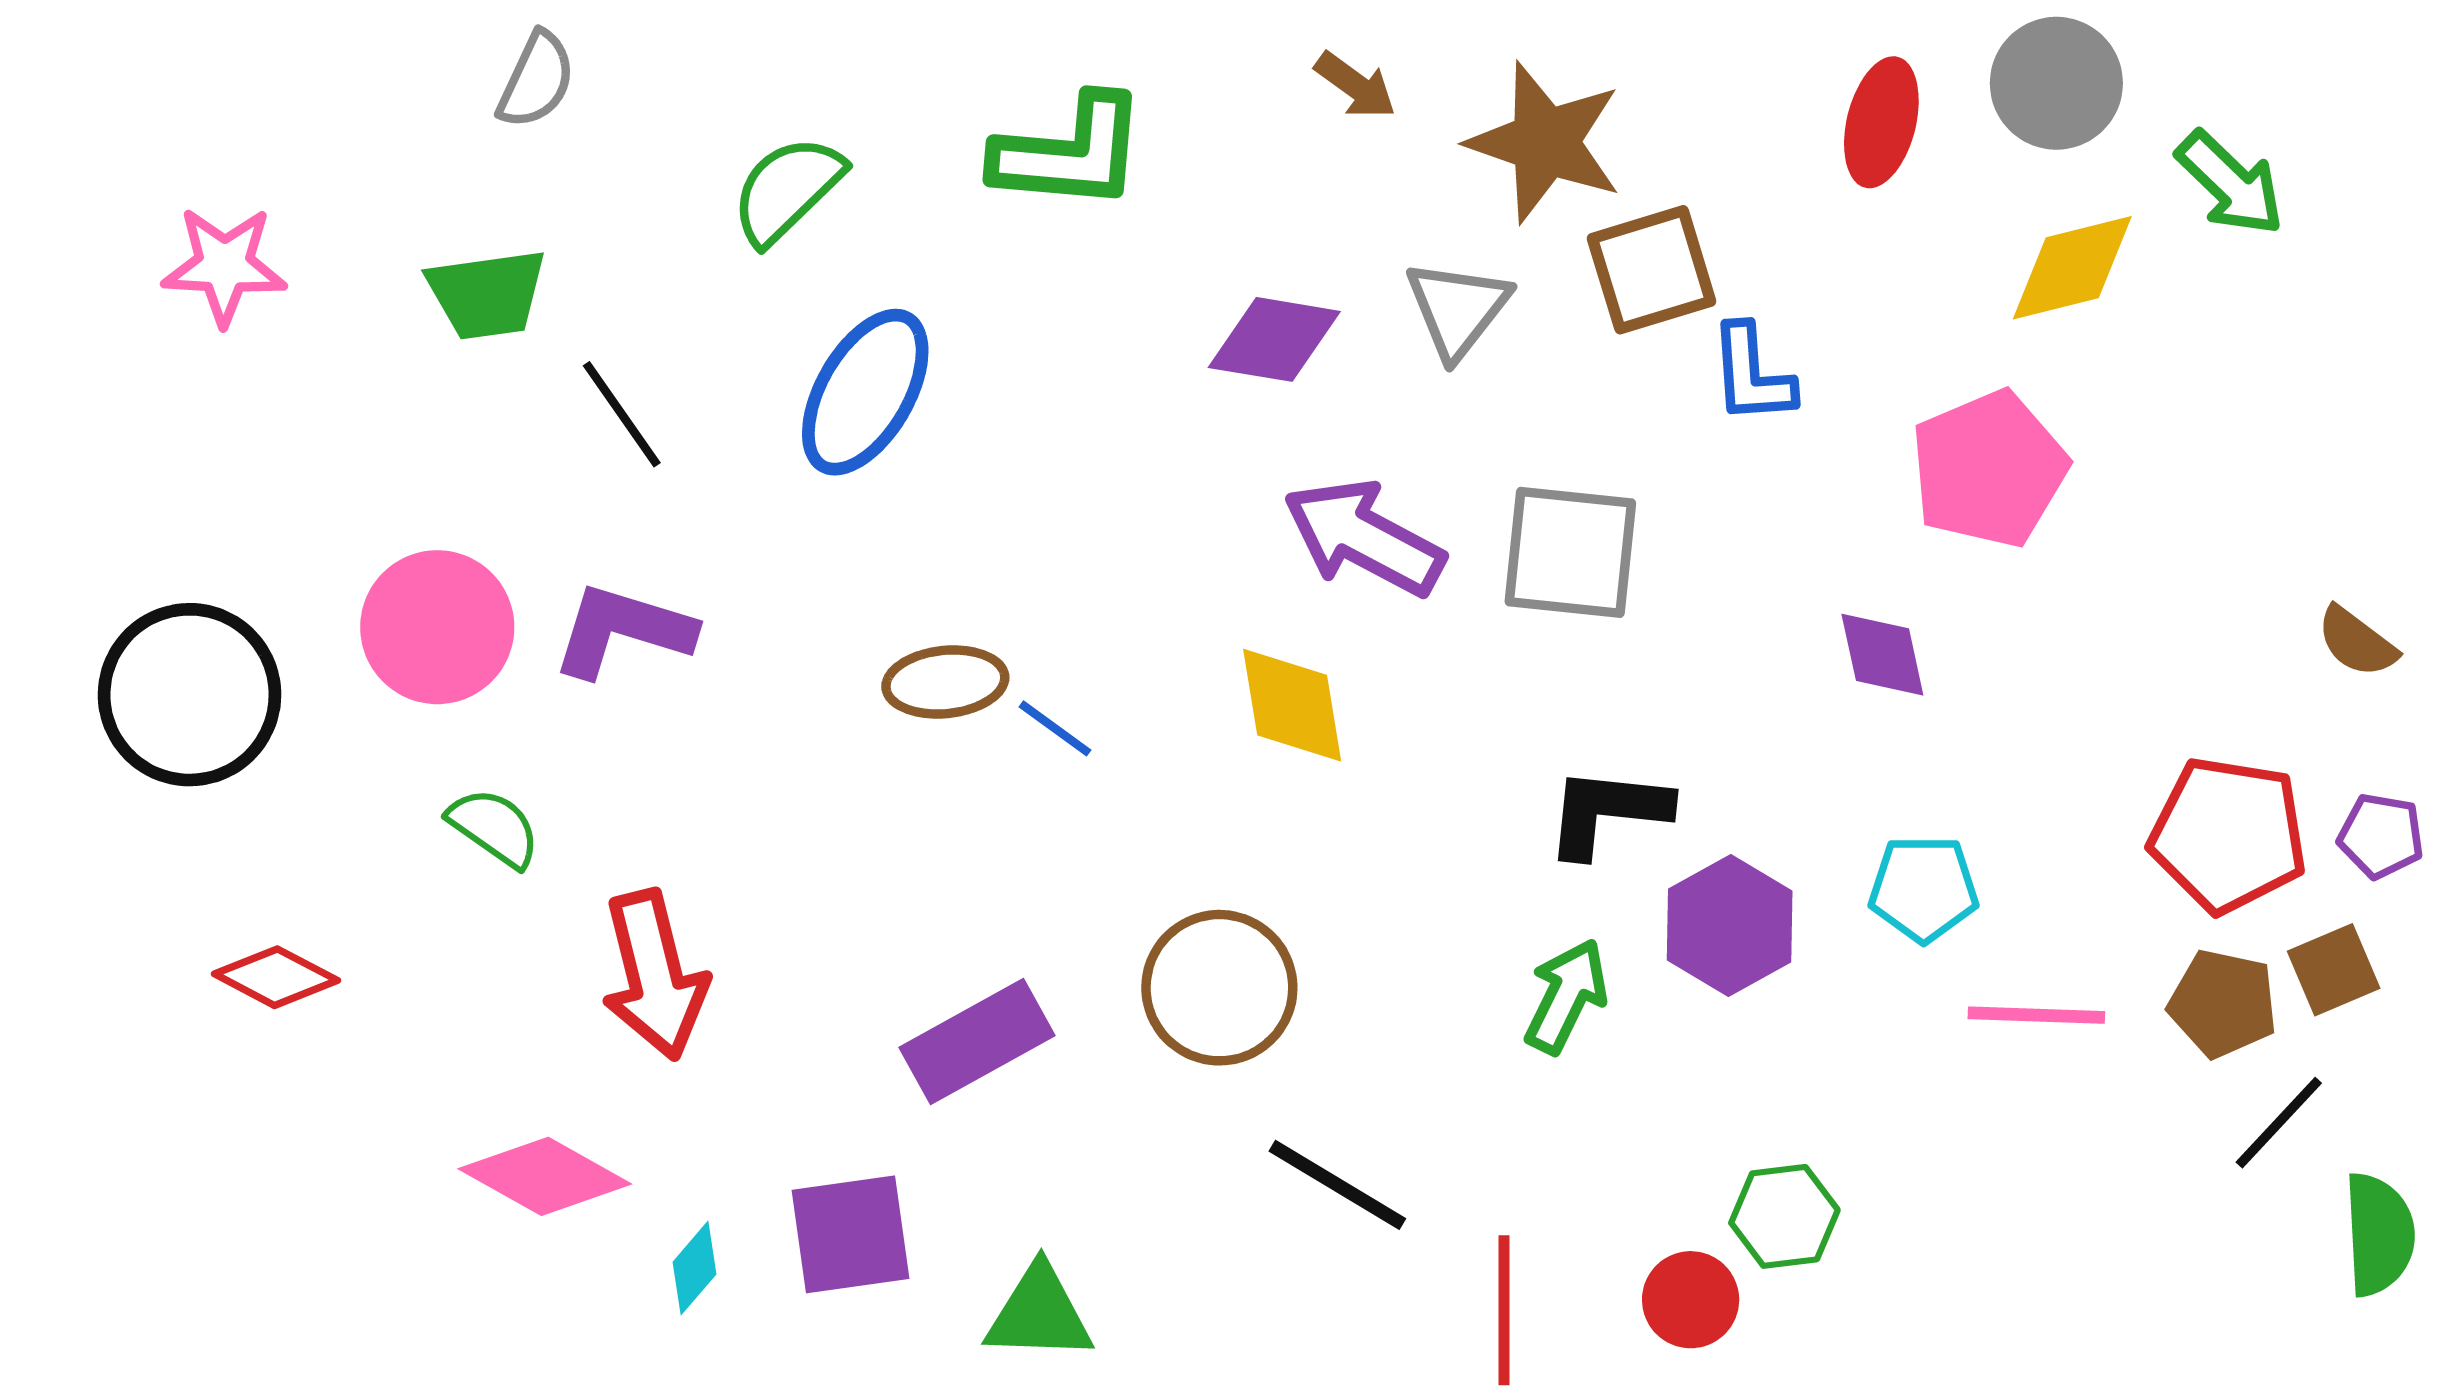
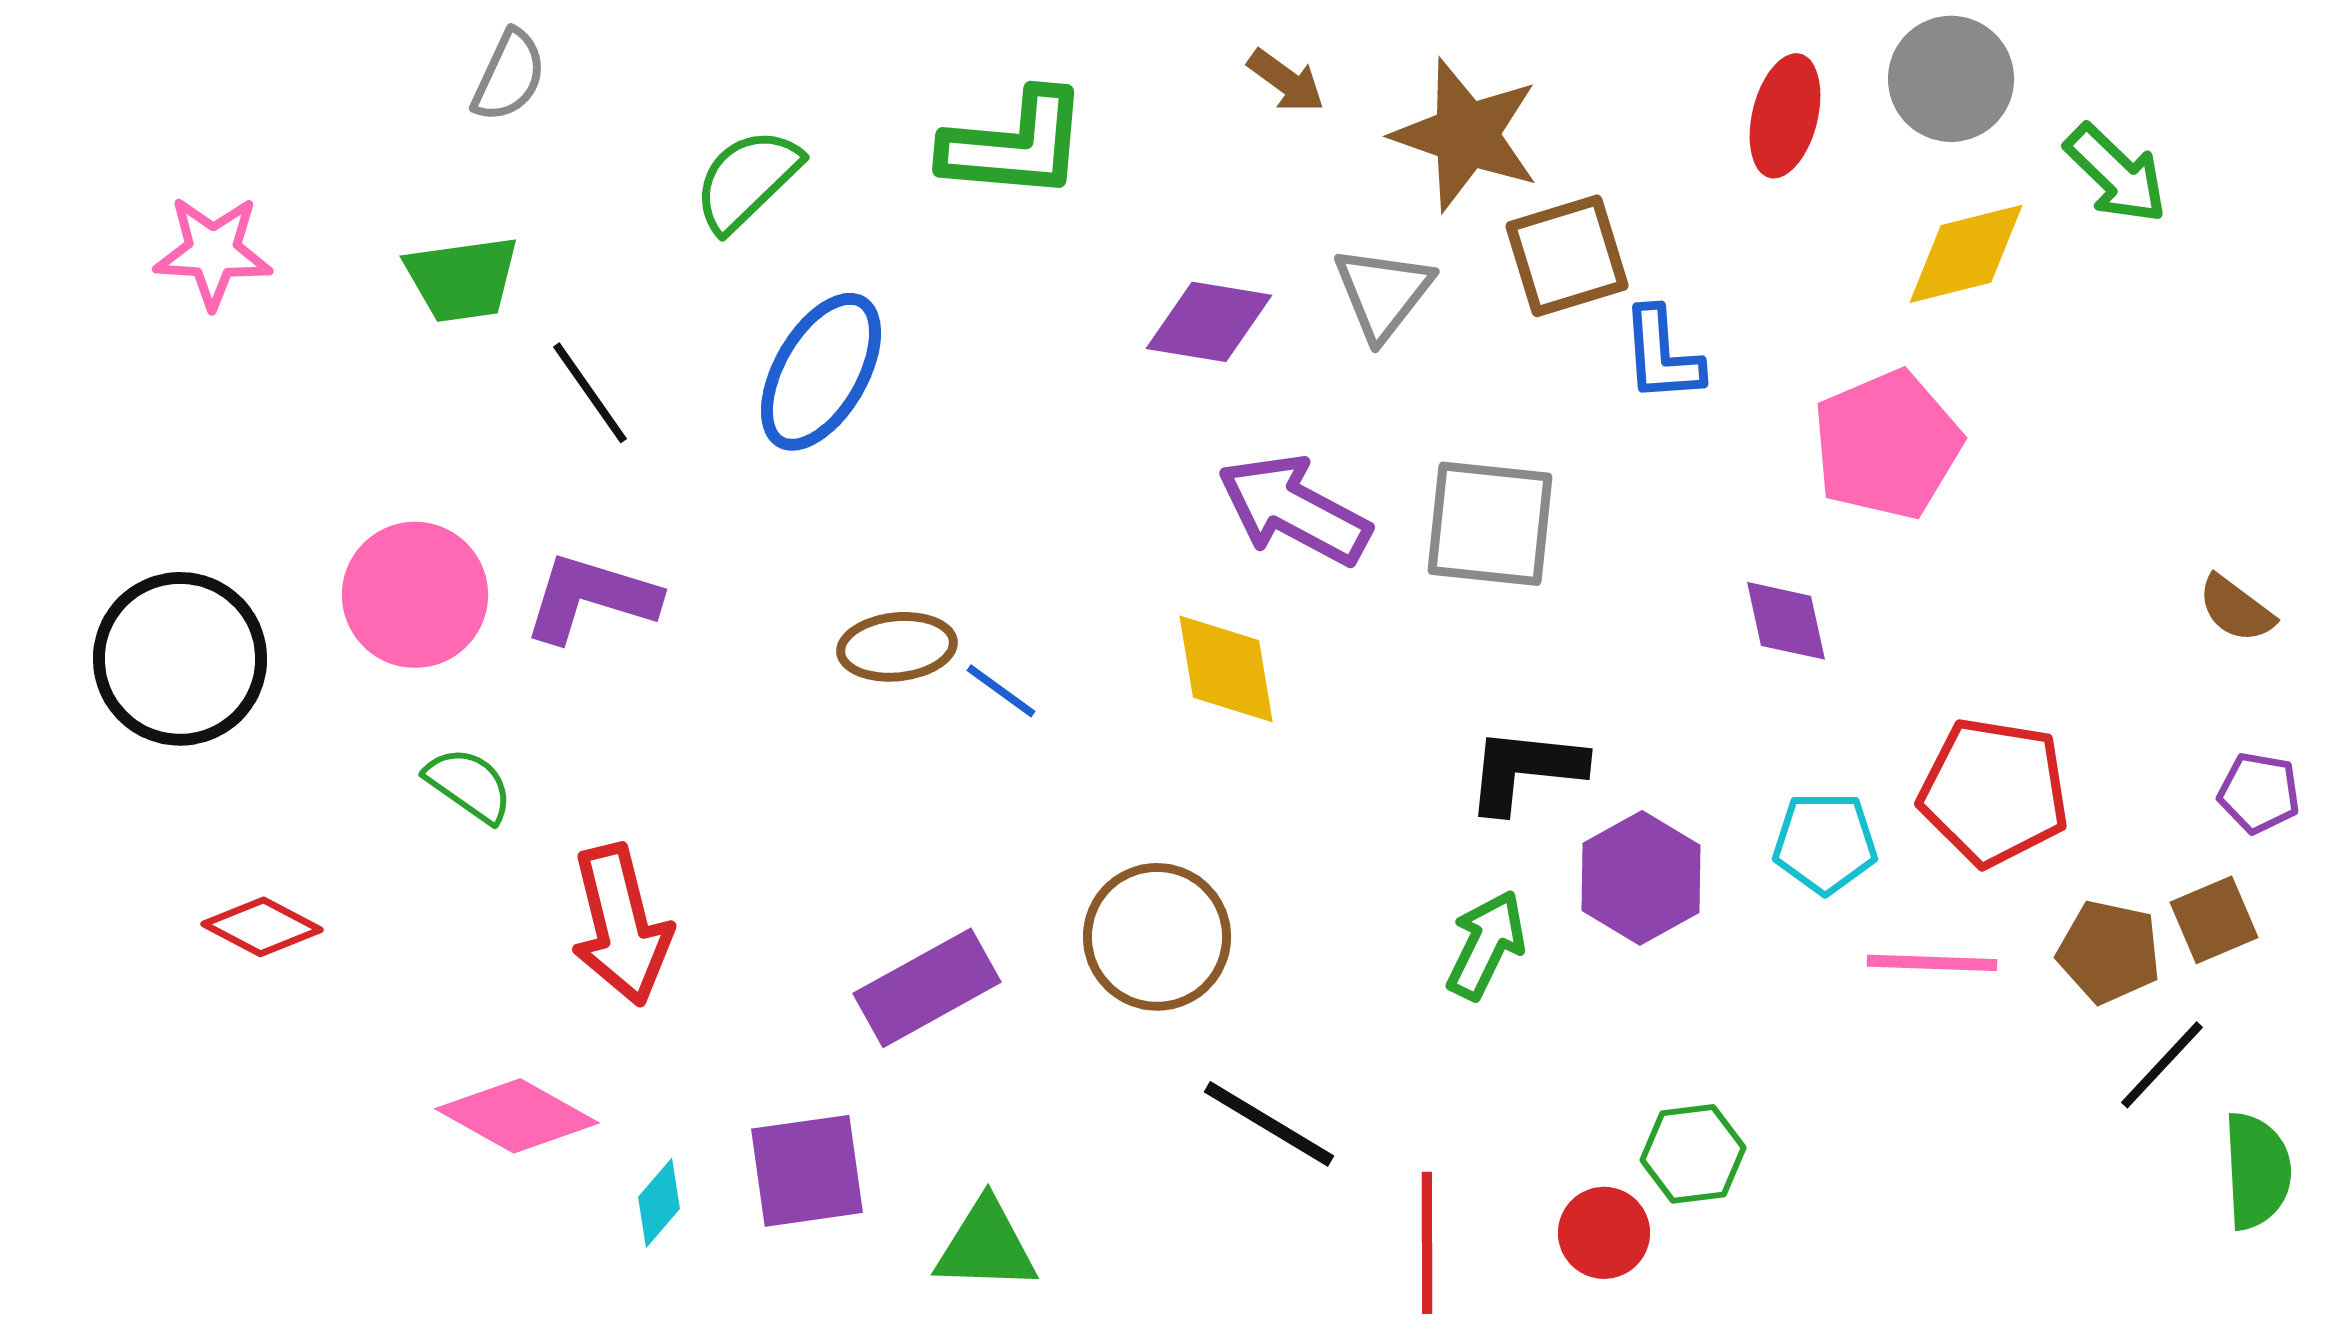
red pentagon: (2228, 835) -> (1994, 792), moved

